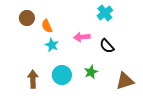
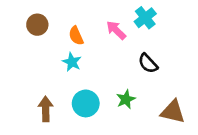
orange semicircle: (47, 26) -> (76, 36), moved
pink arrow: (82, 37) -> (116, 30), moved, turned 49
brown triangle: (125, 81) -> (173, 112), turned 30

